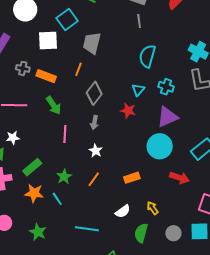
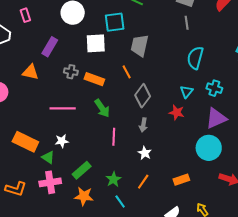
cyan square: (67, 19) -> (115, 22), turned 30
orange line: (79, 69) -> (127, 72), turned -48
cyan line: (57, 199) -> (120, 202), moved

